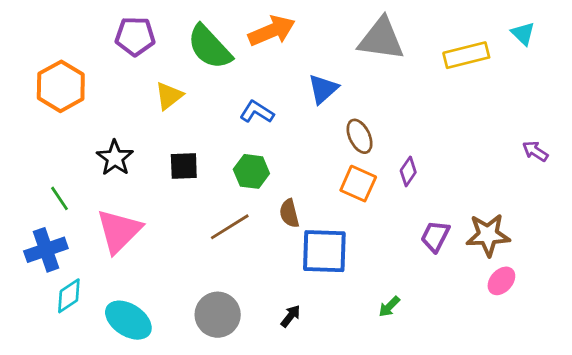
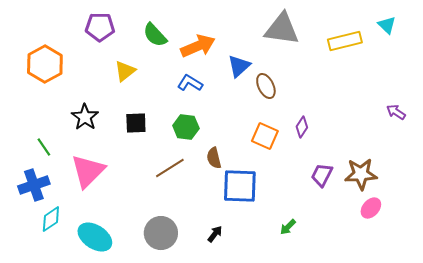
orange arrow: (272, 31) -> (198, 46), moved
green semicircle: (209, 47) -> (155, 35), size x0.7
brown ellipse: (360, 136) -> (266, 86), moved

